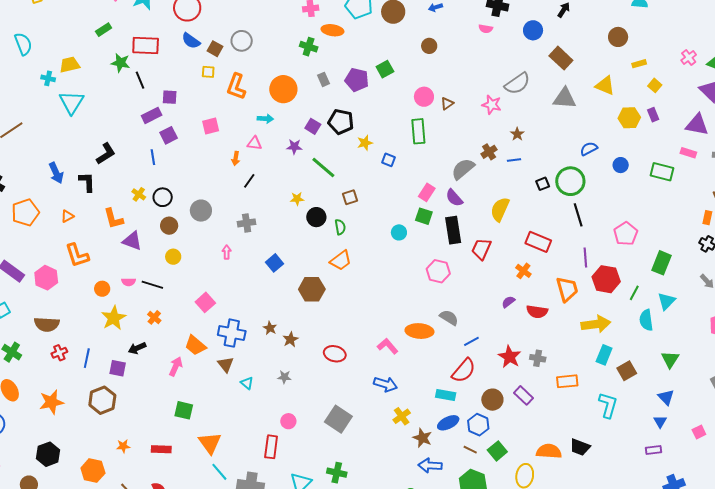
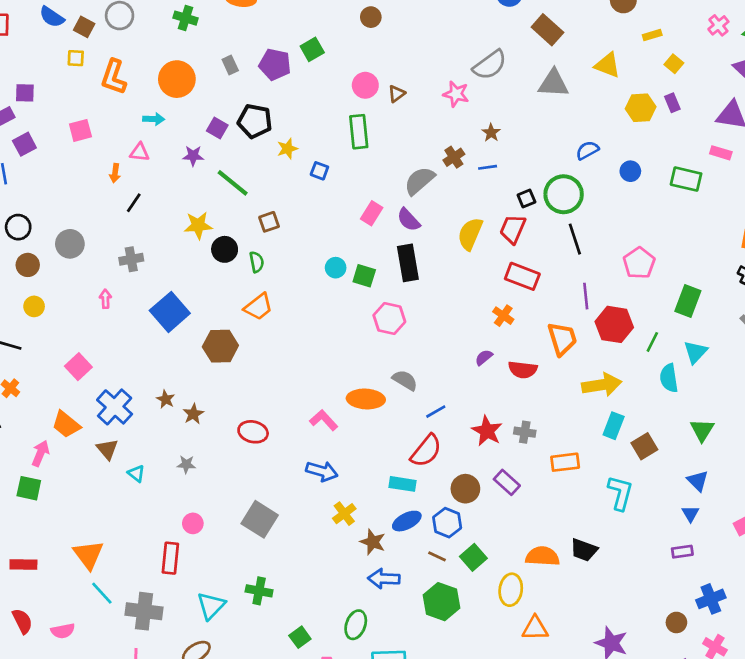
green cross: (309, 47) -> (185, 18), moved
yellow star: (297, 199) -> (198, 225), size x1.5
green square: (424, 216) -> (364, 276), moved
red trapezoid: (481, 249) -> (513, 229), moved
blue square: (274, 263) -> (170, 312), size x1.6
blue cross: (232, 333) -> (115, 407), turned 32
green square: (184, 410) -> (29, 488), moved

